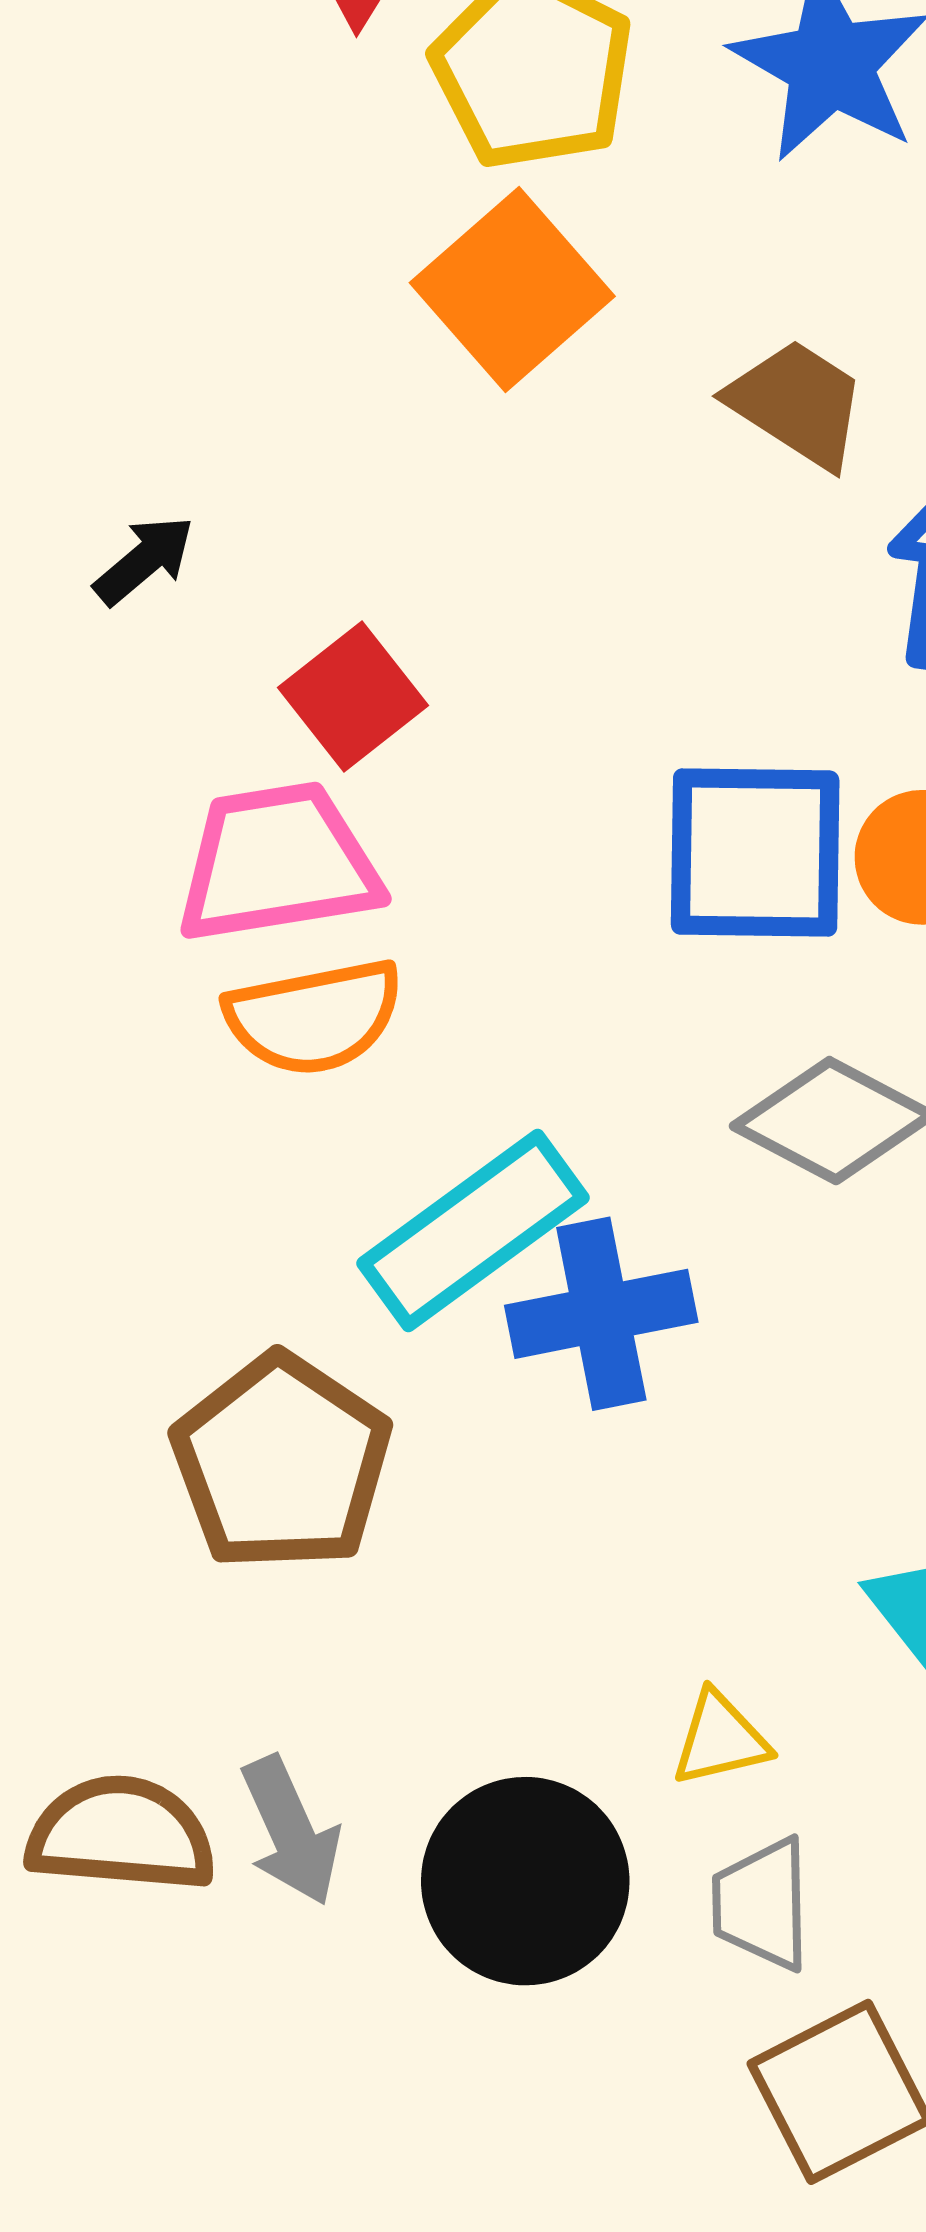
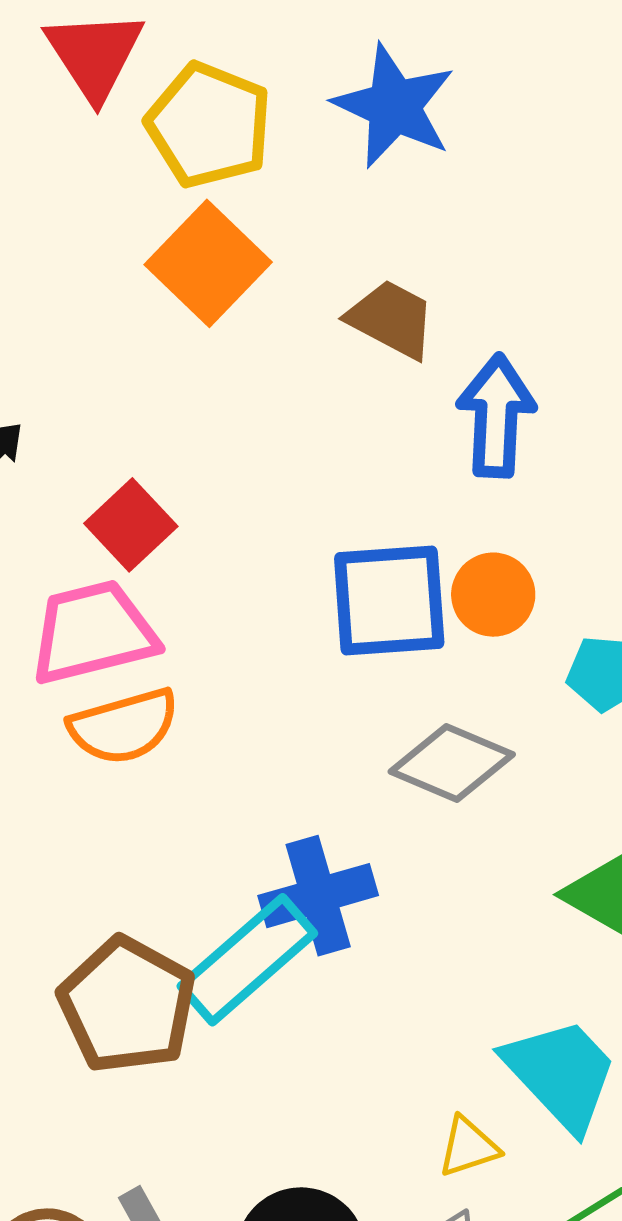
cyan rectangle: (473, 1231) -> (247, 960), moved
yellow triangle: (720, 1739) -> (468, 1147), moved

